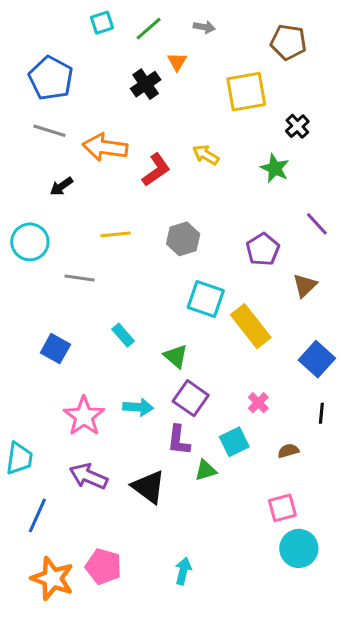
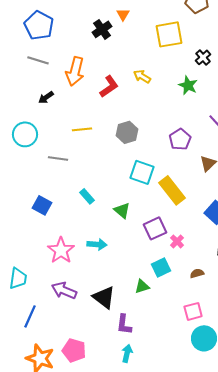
orange arrow: (105, 147) -> (75, 71), turned -84
purple square: (191, 398) -> (155, 228), moved, turned 30
purple L-shape: (179, 440) -> (124, 324), moved

